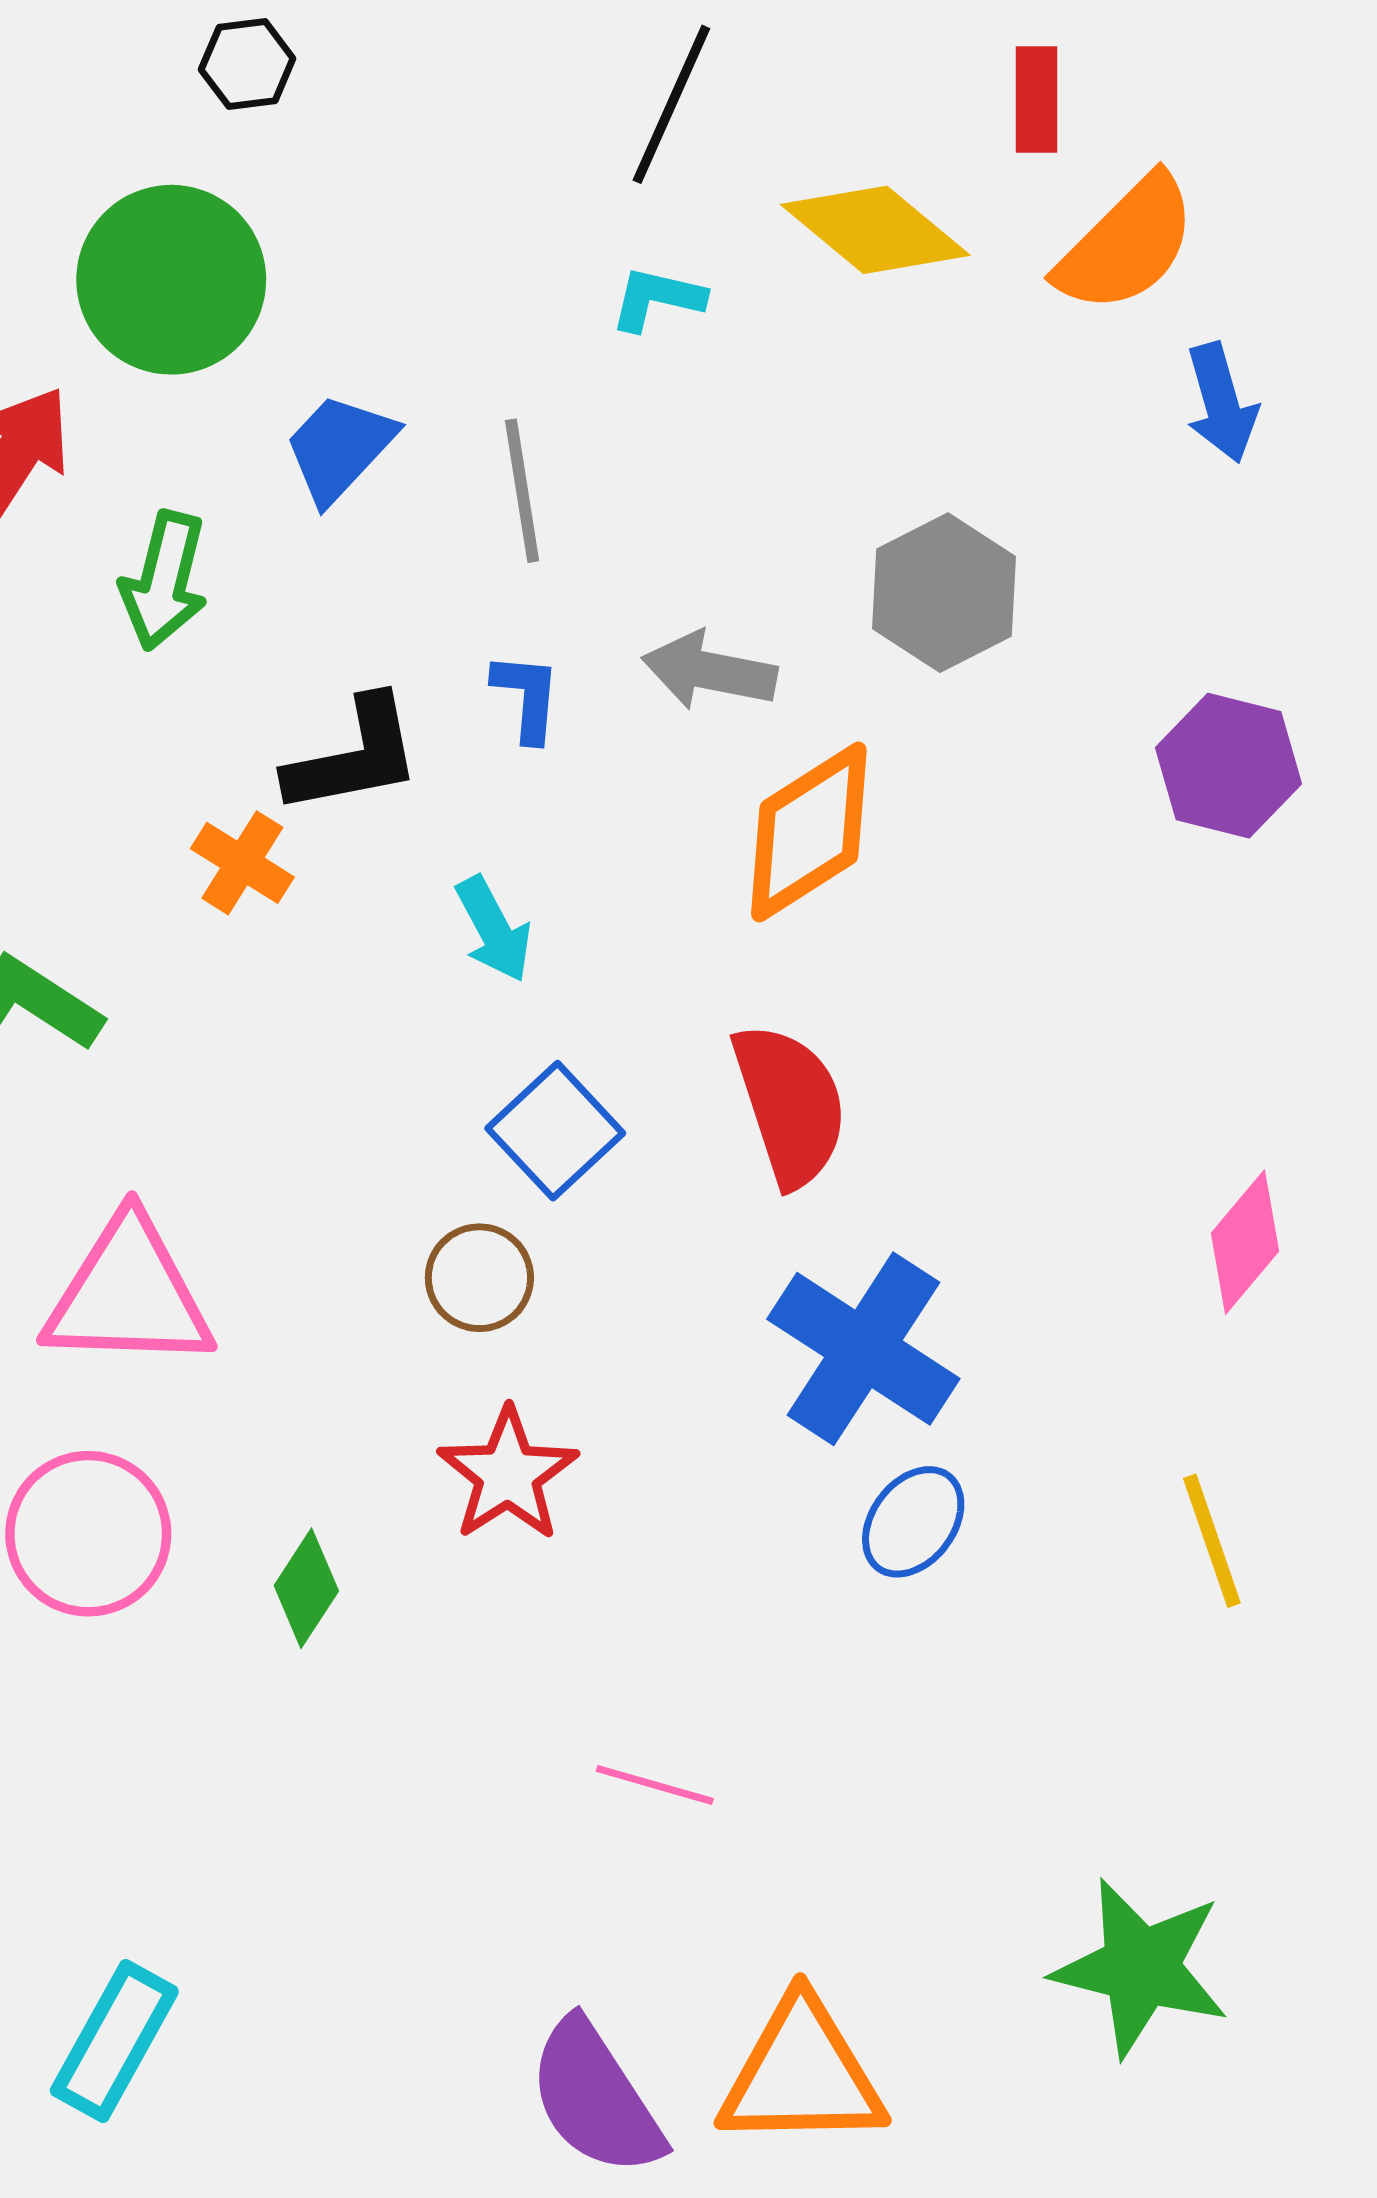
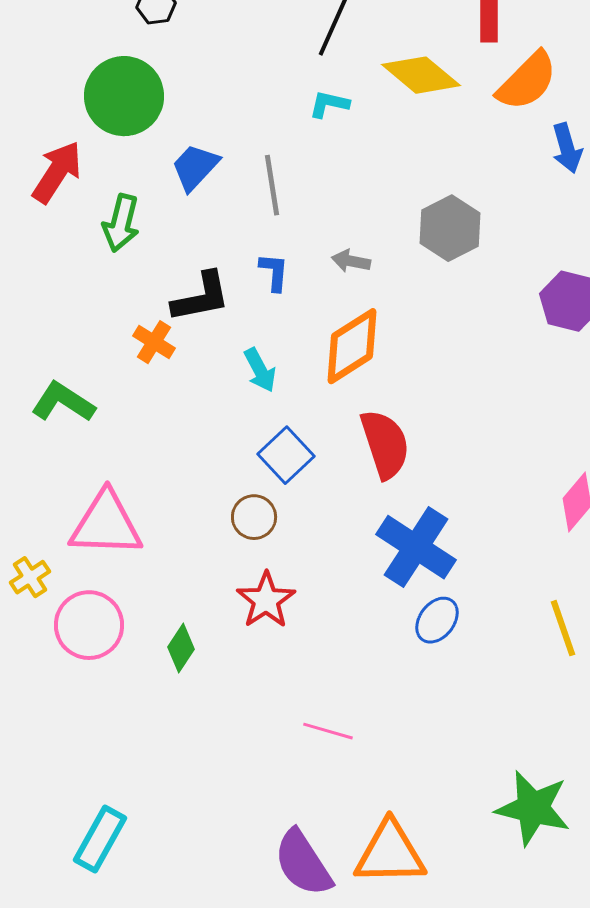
gray arrow: (709, 671) -> (351, 261), size x0.7
orange diamond: (809, 832) -> (352, 346), moved

